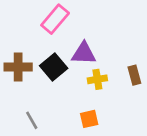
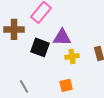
brown cross: (18, 67) -> (14, 29), moved
black square: (54, 67) -> (40, 47), turned -30

